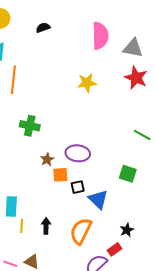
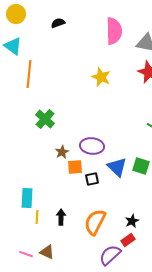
yellow star: (87, 83) -> (101, 77), turned 30
green cross: (30, 126) -> (45, 119), turned 30
blue triangle: (98, 199) -> (117, 167), moved
black star: (127, 230) -> (132, 221), moved

